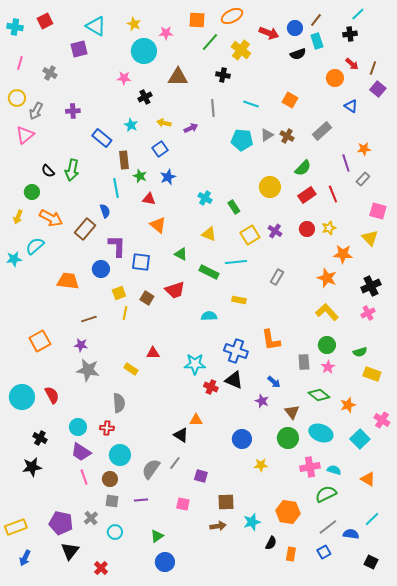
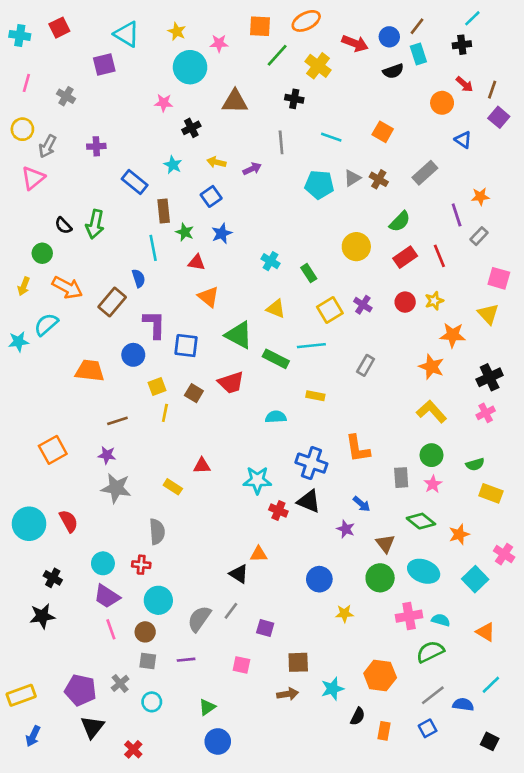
green triangle: (181, 254) -> (239, 335), size x1.6

